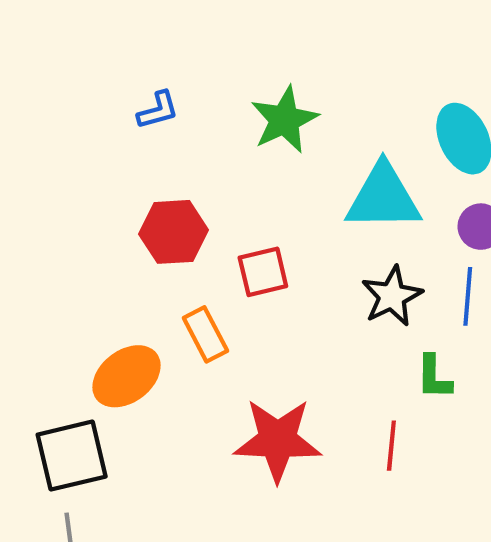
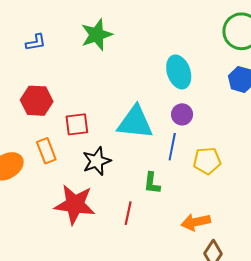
green star: (284, 120) -> (97, 35), moved
cyan triangle: (383, 197) -> (135, 122), moved
black star: (392, 296) -> (97, 161), moved

